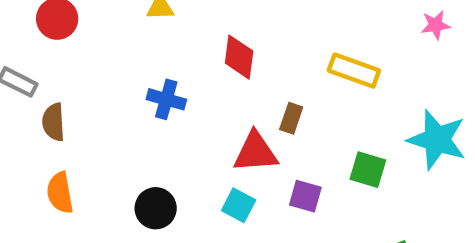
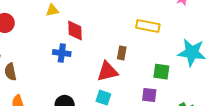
red diamond: (239, 57) -> (75, 31), moved
purple square: (305, 196) -> (149, 95), moved

